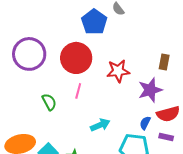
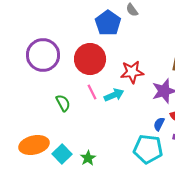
pink line: (78, 91) -> (92, 92), turned -42
cyan arrow: (100, 125) -> (114, 95), moved

